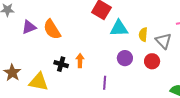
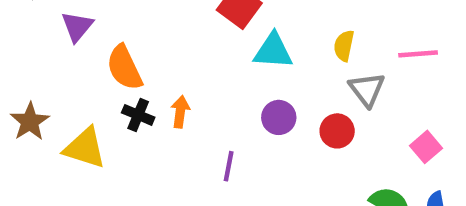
purple triangle: (29, 27) -> (77, 26), turned -35
orange semicircle: (52, 29) -> (124, 68), moved
yellow semicircle: (143, 35) -> (344, 46), moved

